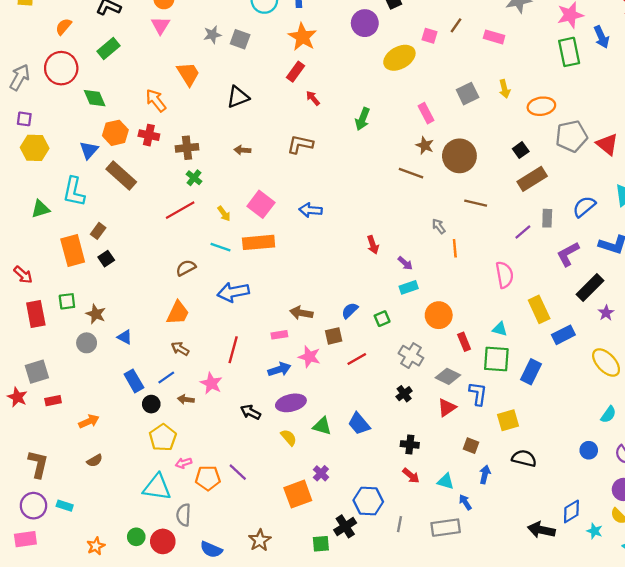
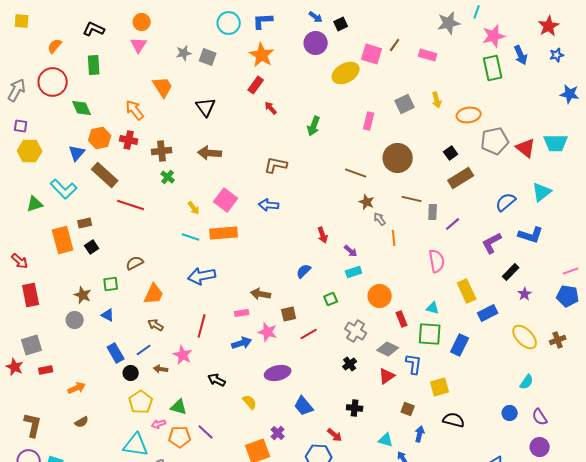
pink square: (429, 36) -> (372, 54), size x1.5
green rectangle: (109, 48) -> (94, 65), turned -54
black triangle: (238, 97) -> (206, 107), turned -45
pink rectangle: (426, 113) -> (369, 121), turned 42
brown L-shape: (300, 144) -> (276, 165), moved
brown star: (425, 145) -> (367, 202), moved
brown arrow: (242, 150) -> (210, 153), size x1.6
cyan L-shape: (74, 192) -> (64, 189), turned -56
red line: (180, 210) -> (131, 205), moved, turned 48
gray rectangle: (547, 218) -> (433, 212), moved
brown rectangle: (98, 231) -> (85, 223), turned 40
brown semicircle: (186, 268) -> (135, 263), moved
black rectangle: (590, 287) -> (511, 272), size x0.7
green square: (67, 301) -> (111, 284), moved
blue semicircle: (350, 311) -> (304, 271), moved
purple ellipse: (291, 403) -> (278, 373), moved
blue trapezoid: (359, 424) -> (304, 406), moved
green triangle: (322, 426) -> (179, 407), moved
red arrow: (411, 476) -> (335, 435), moved

